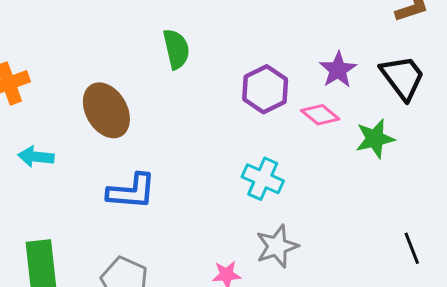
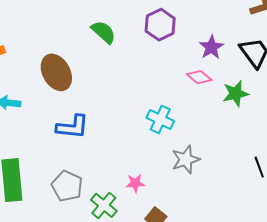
green semicircle: (176, 49) -> (104, 32), turned -36
purple hexagon: (265, 89) -> (160, 25), moved
gray star: (277, 246) -> (186, 159), moved

